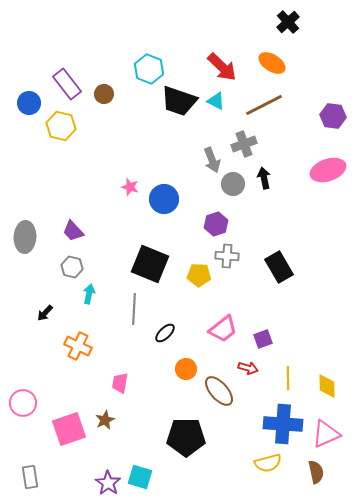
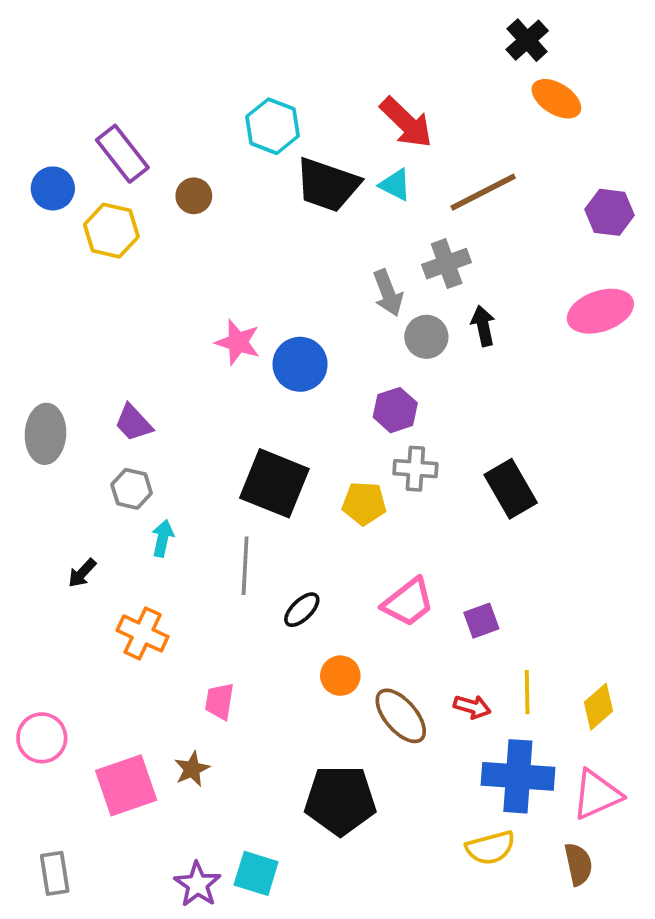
orange ellipse: (272, 63) -> (556, 99), moved
brown circle: (104, 94) -> (194, 196), moved
pink star: (130, 187) -> (238, 342), size x1.4
red arrow: (248, 368) -> (472, 707), moved
yellow diamond: (327, 386) -> (599, 707), turned 50

